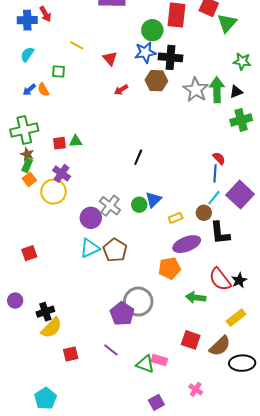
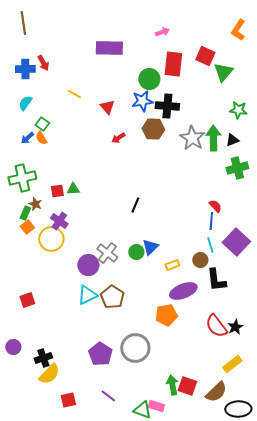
green square: (59, 72) -> (42, 124), moved, turned 32
brown star: (27, 154) -> (35, 204), moved
cyan line: (214, 198) -> (210, 245), turned -56
green arrow: (196, 298) -> (172, 385), moved, turned 72
purple pentagon: (122, 314) -> (100, 354), moved

